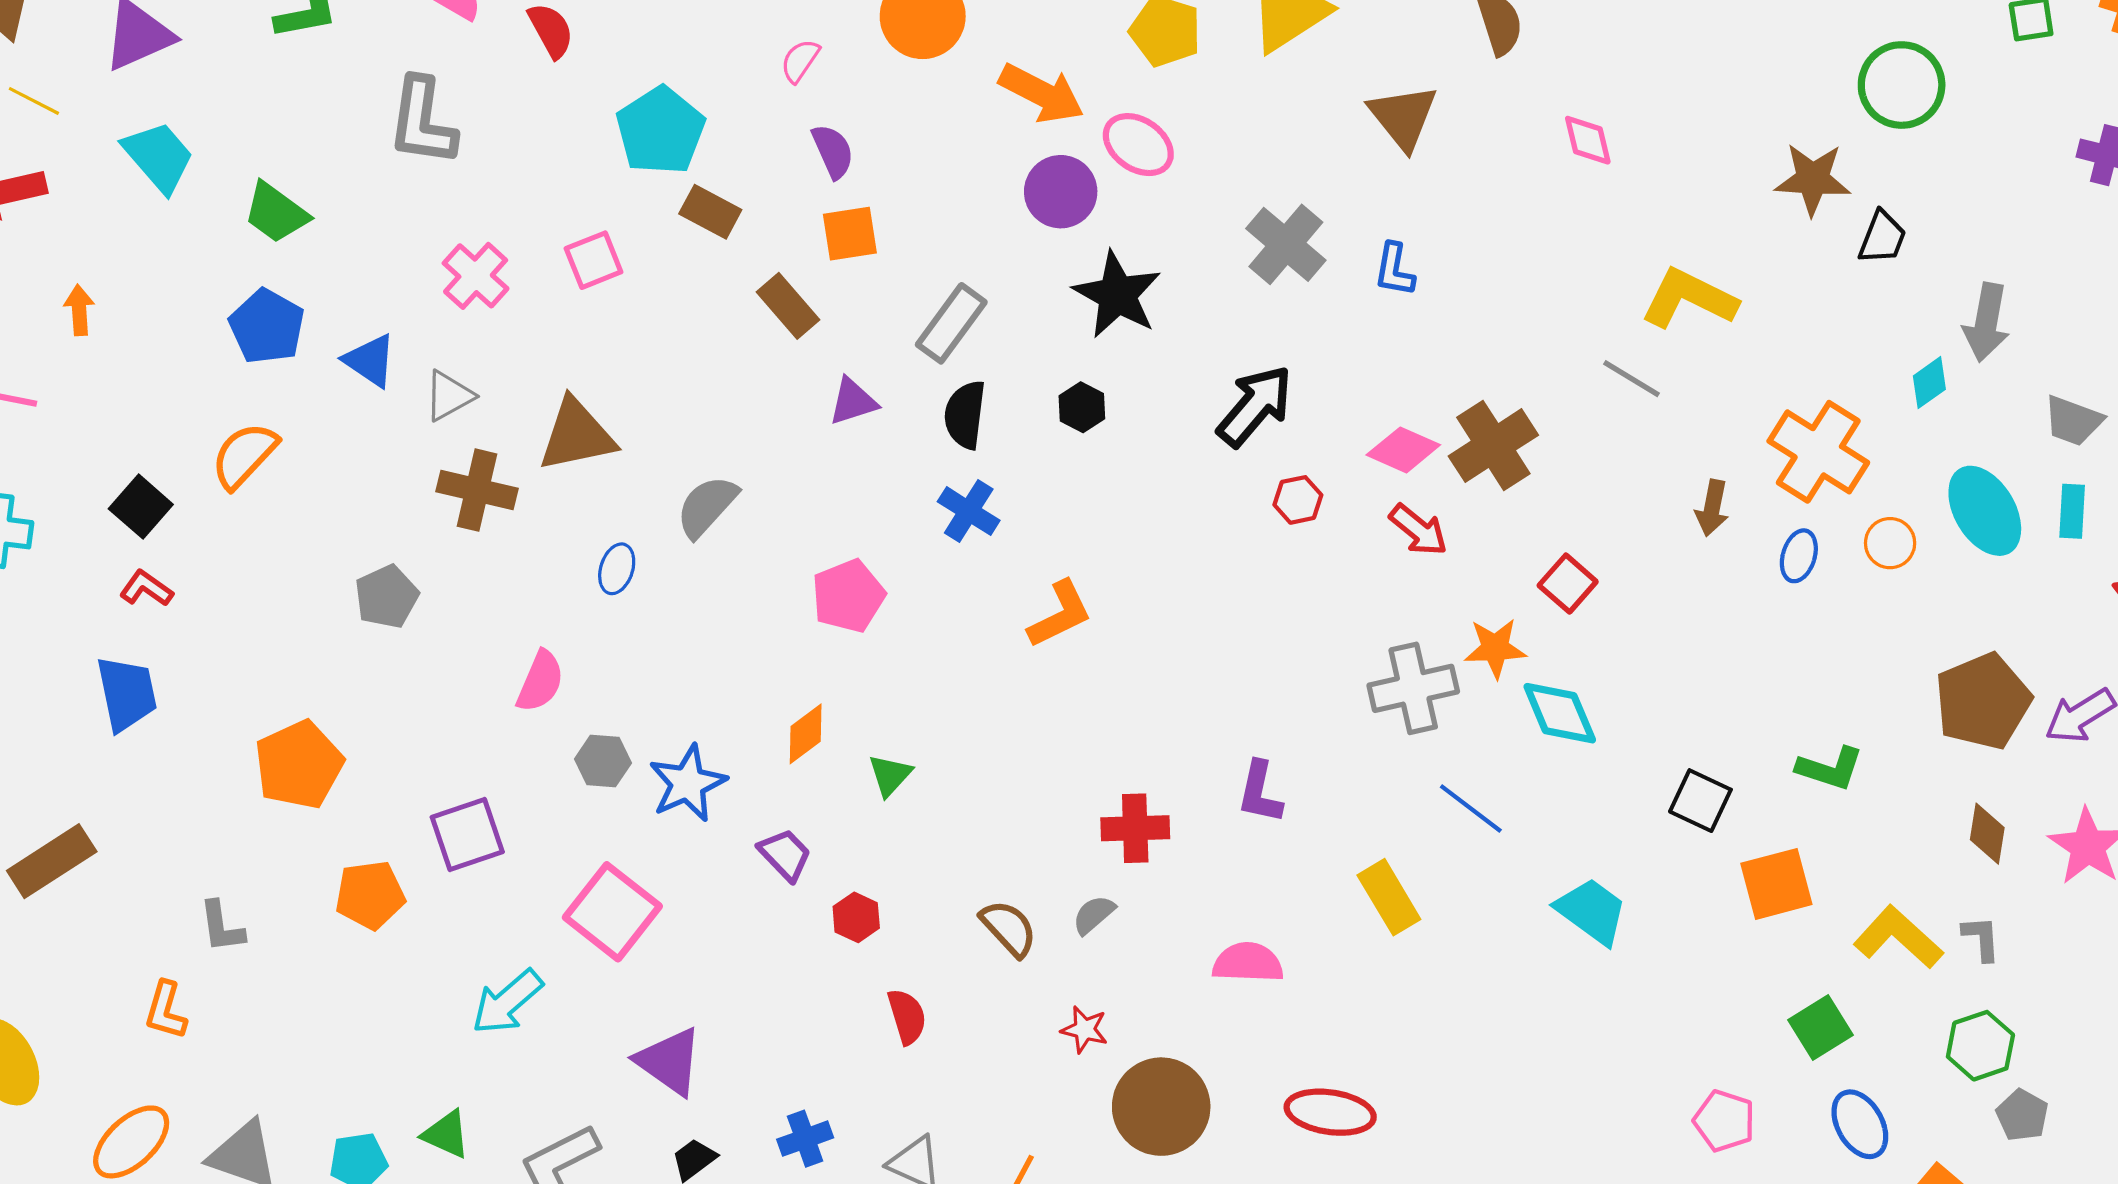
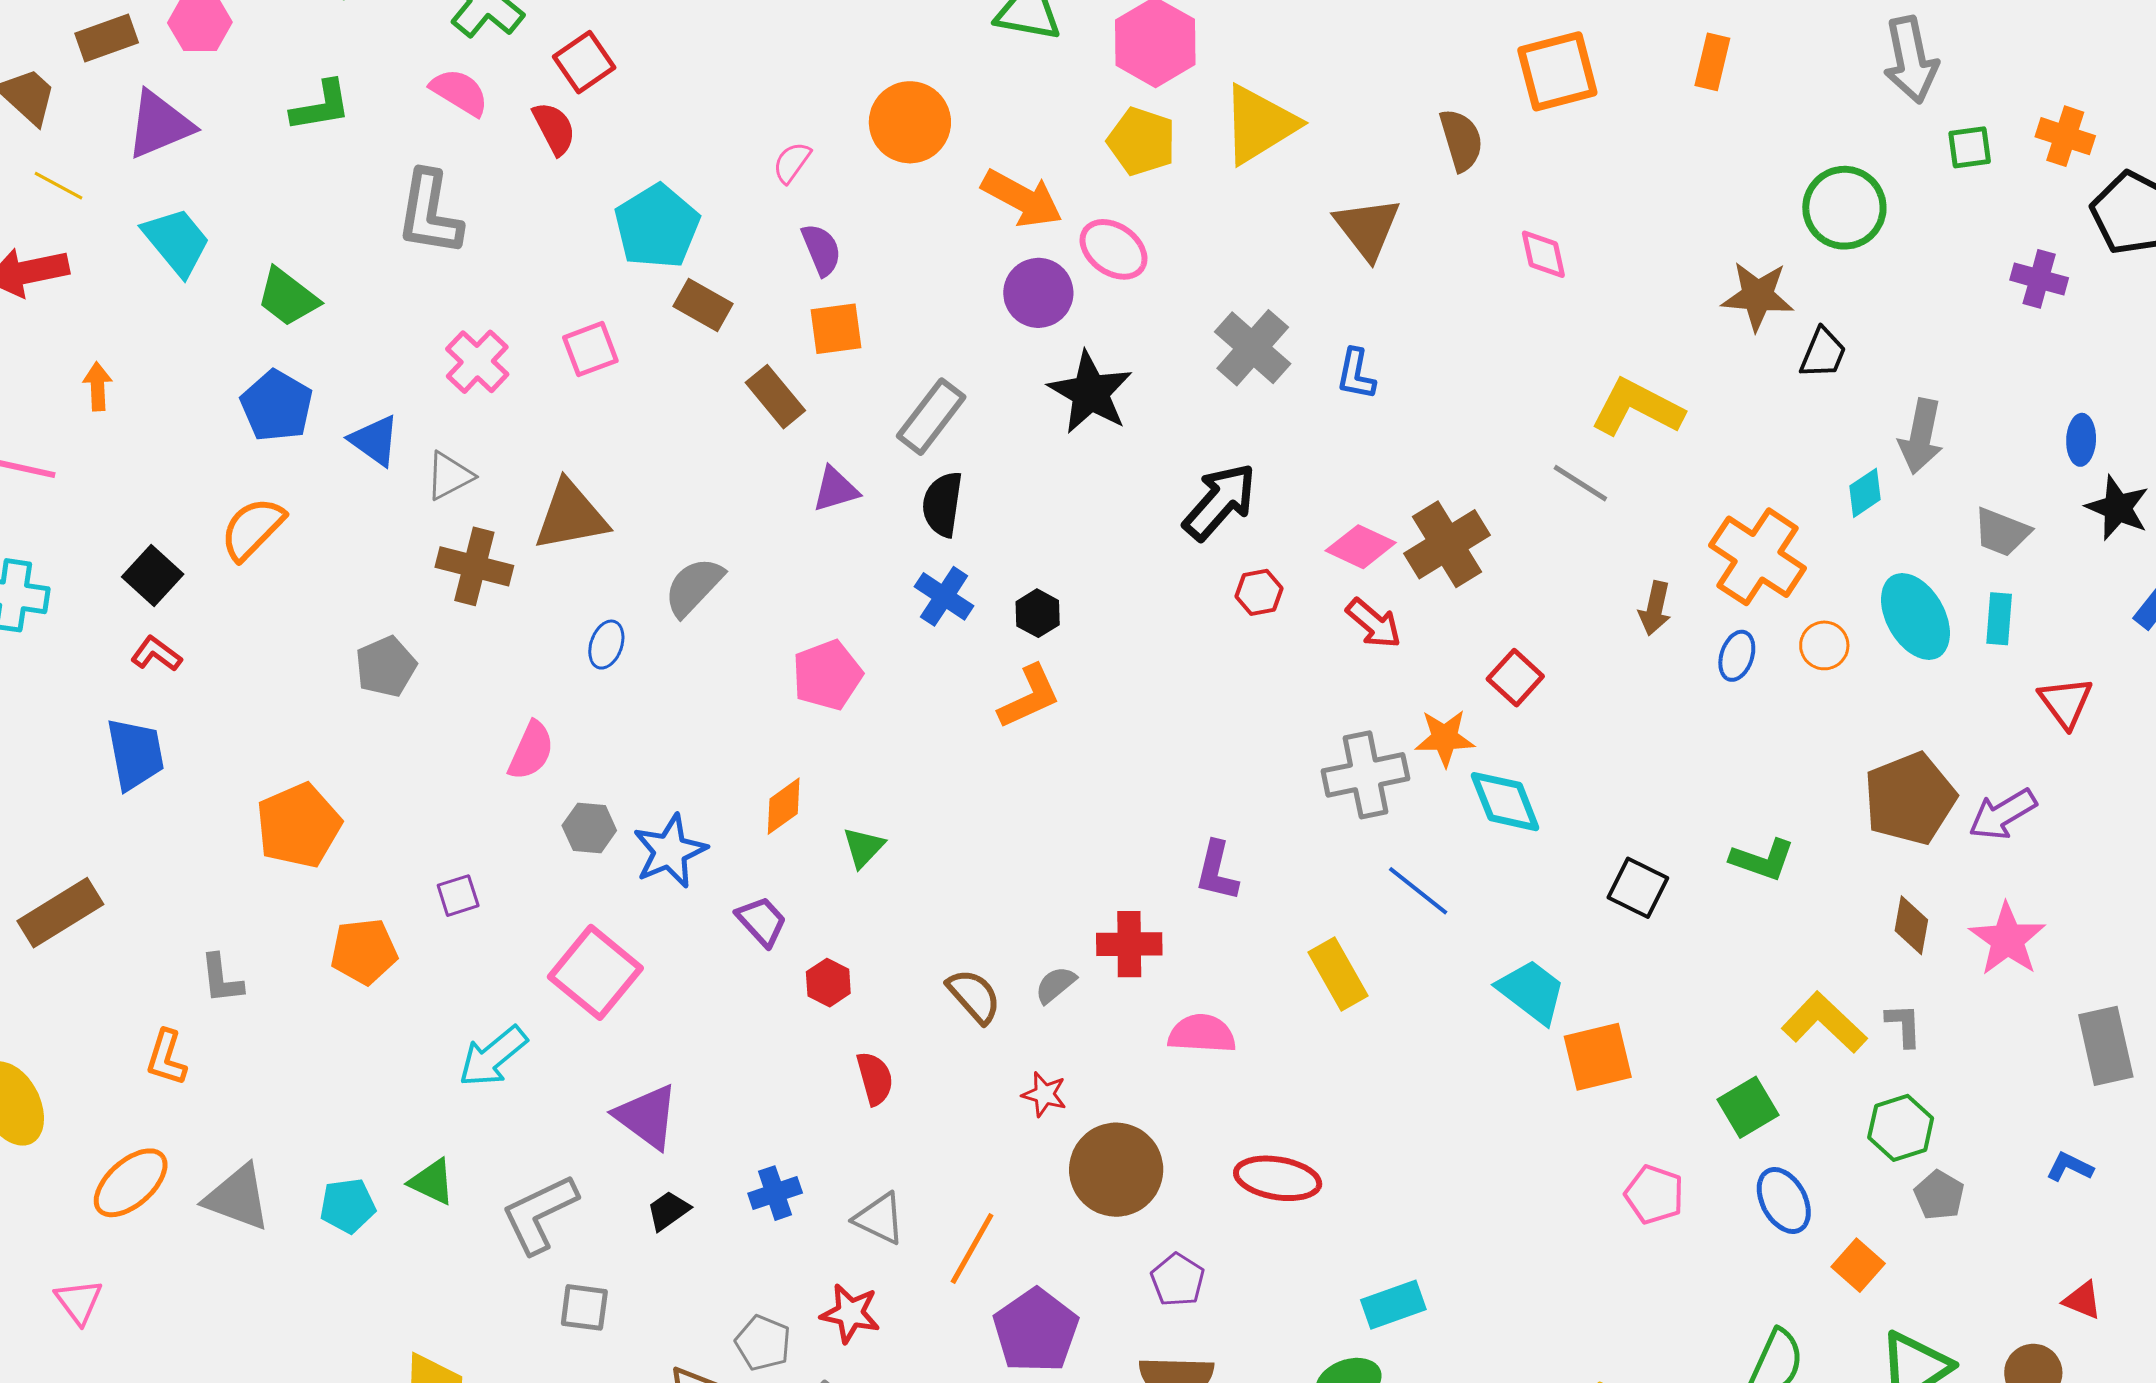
black hexagon: (1082, 407) -> (1038, 613), moved
red cross: (1135, 828) -> (1129, 944), moved
purple square: (467, 834) -> (458, 896), size x0.6
orange square: (1776, 884) -> (1598, 1057), moved

